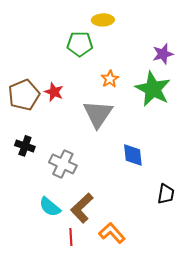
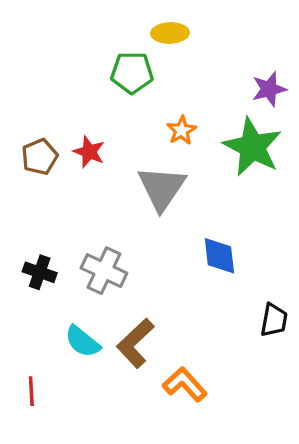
brown pentagon: (24, 95) -> (40, 157), size x0.7
black cross: (25, 146) -> (40, 272), moved
red line: (71, 237) -> (31, 391), moved

